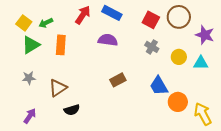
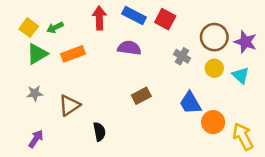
red arrow: (83, 15) -> (99, 18), turned -36
brown circle: (179, 17) -> (214, 37), moved
red square: (151, 20) -> (165, 19), moved
orange rectangle: (61, 45) -> (73, 54), turned 66
cyan triangle: (201, 63) -> (241, 75), turned 42
black semicircle: (72, 110) -> (99, 132), moved, turned -84

